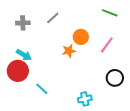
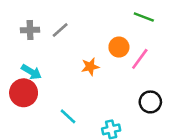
gray line: (53, 18) -> (60, 30), moved
orange circle: (81, 37) -> (119, 47), moved
cyan line: (42, 89) -> (68, 116), moved

